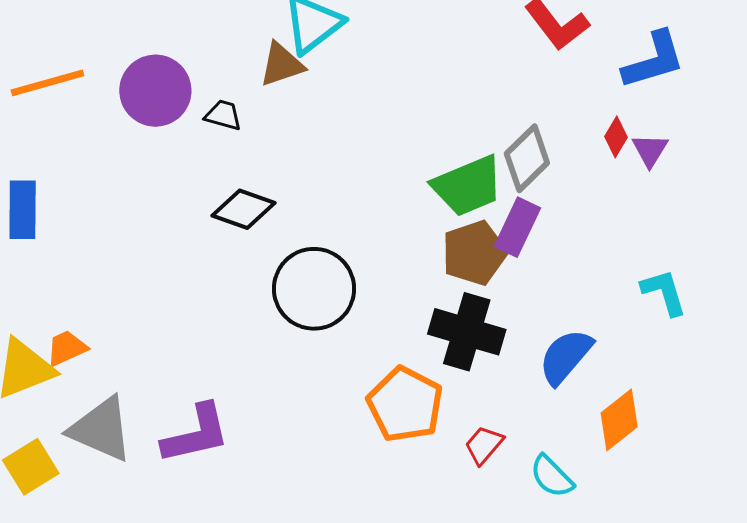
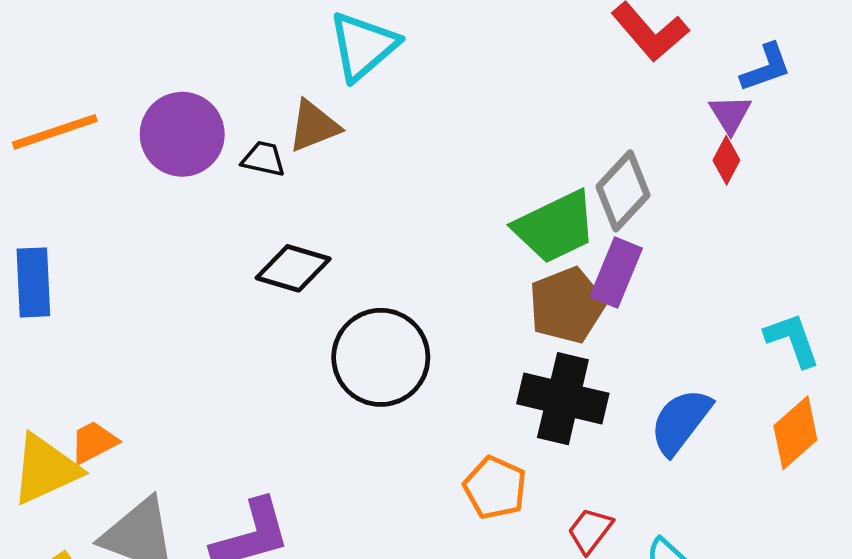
blue L-shape: (654, 60) -> (766, 68), size x0.7
brown triangle: (282, 65) -> (314, 126), moved
purple triangle: (650, 150) -> (730, 114), moved
orange pentagon: (405, 404) -> (495, 488), size x0.7
orange diamond: (619, 420) -> (795, 433), moved

